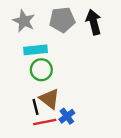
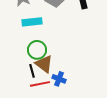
green circle: (41, 70) -> (37, 50), moved
blue cross: (67, 116) -> (59, 79), turned -32

